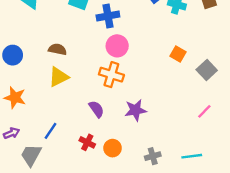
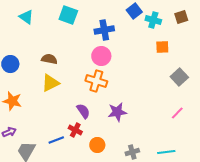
blue cross: (108, 16) -> (104, 30), moved
orange square: (178, 54) -> (162, 47), moved, turned -32
blue line: (51, 131) -> (56, 140), moved, turned 35
red cross: (87, 142) -> (75, 130), moved

